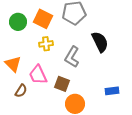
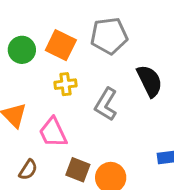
brown square: (62, 84) -> (78, 170), moved
brown semicircle: (21, 91) -> (28, 170), moved

